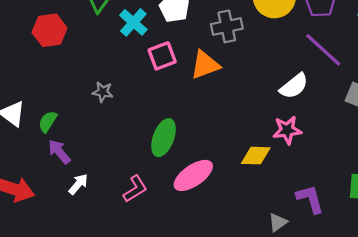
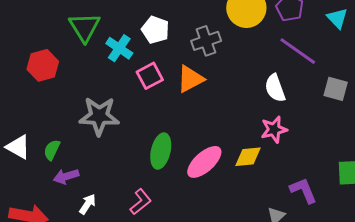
white semicircle: (294, 86) -> (275, 88), turned 116
gray star: (103, 92) -> (99, 116), size x2.0
purple arrow: (59, 152) -> (66, 176), turned -60
pink ellipse: (193, 175) -> (204, 162), moved

